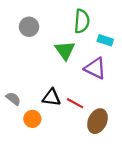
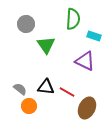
green triangle: (65, 50) -> (46, 45), moved
gray semicircle: (13, 99) -> (20, 89), moved

